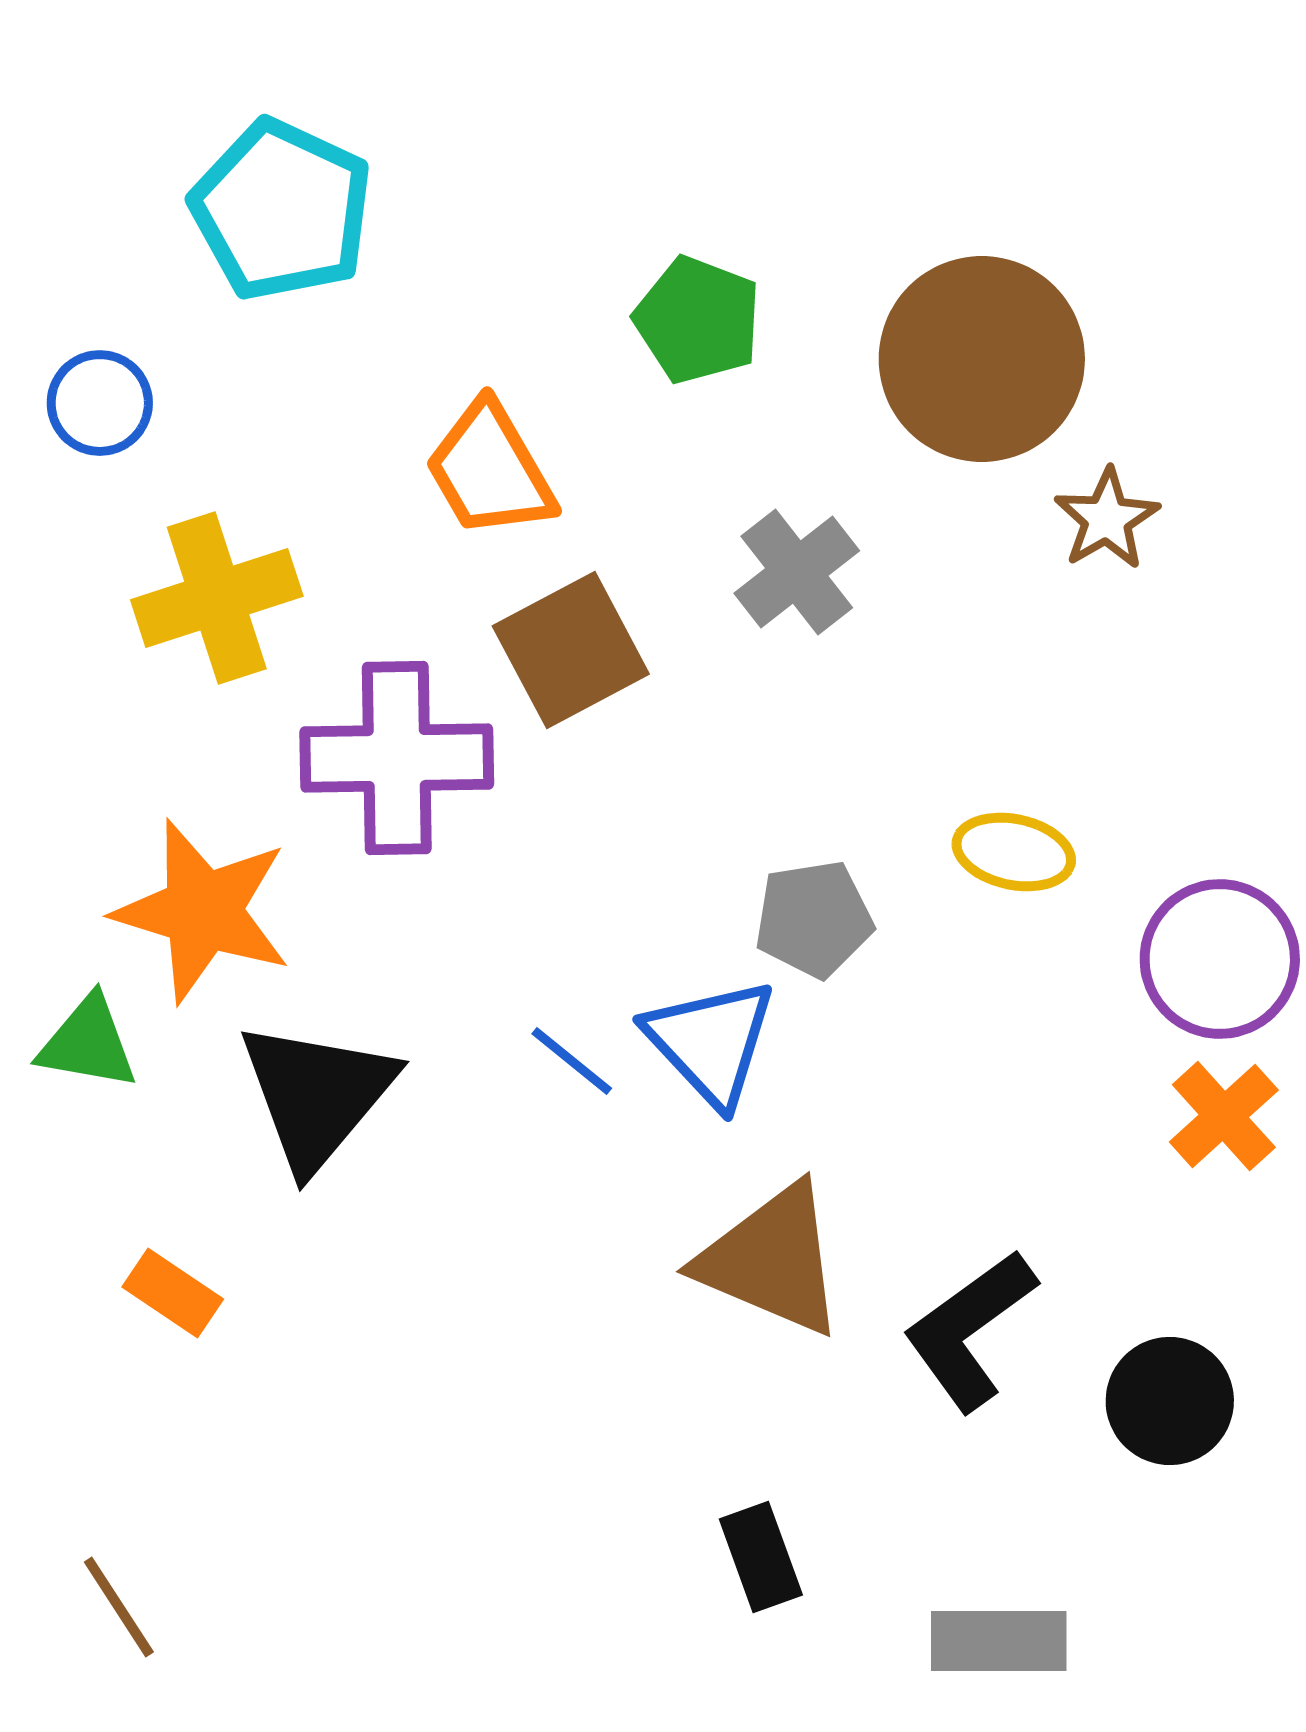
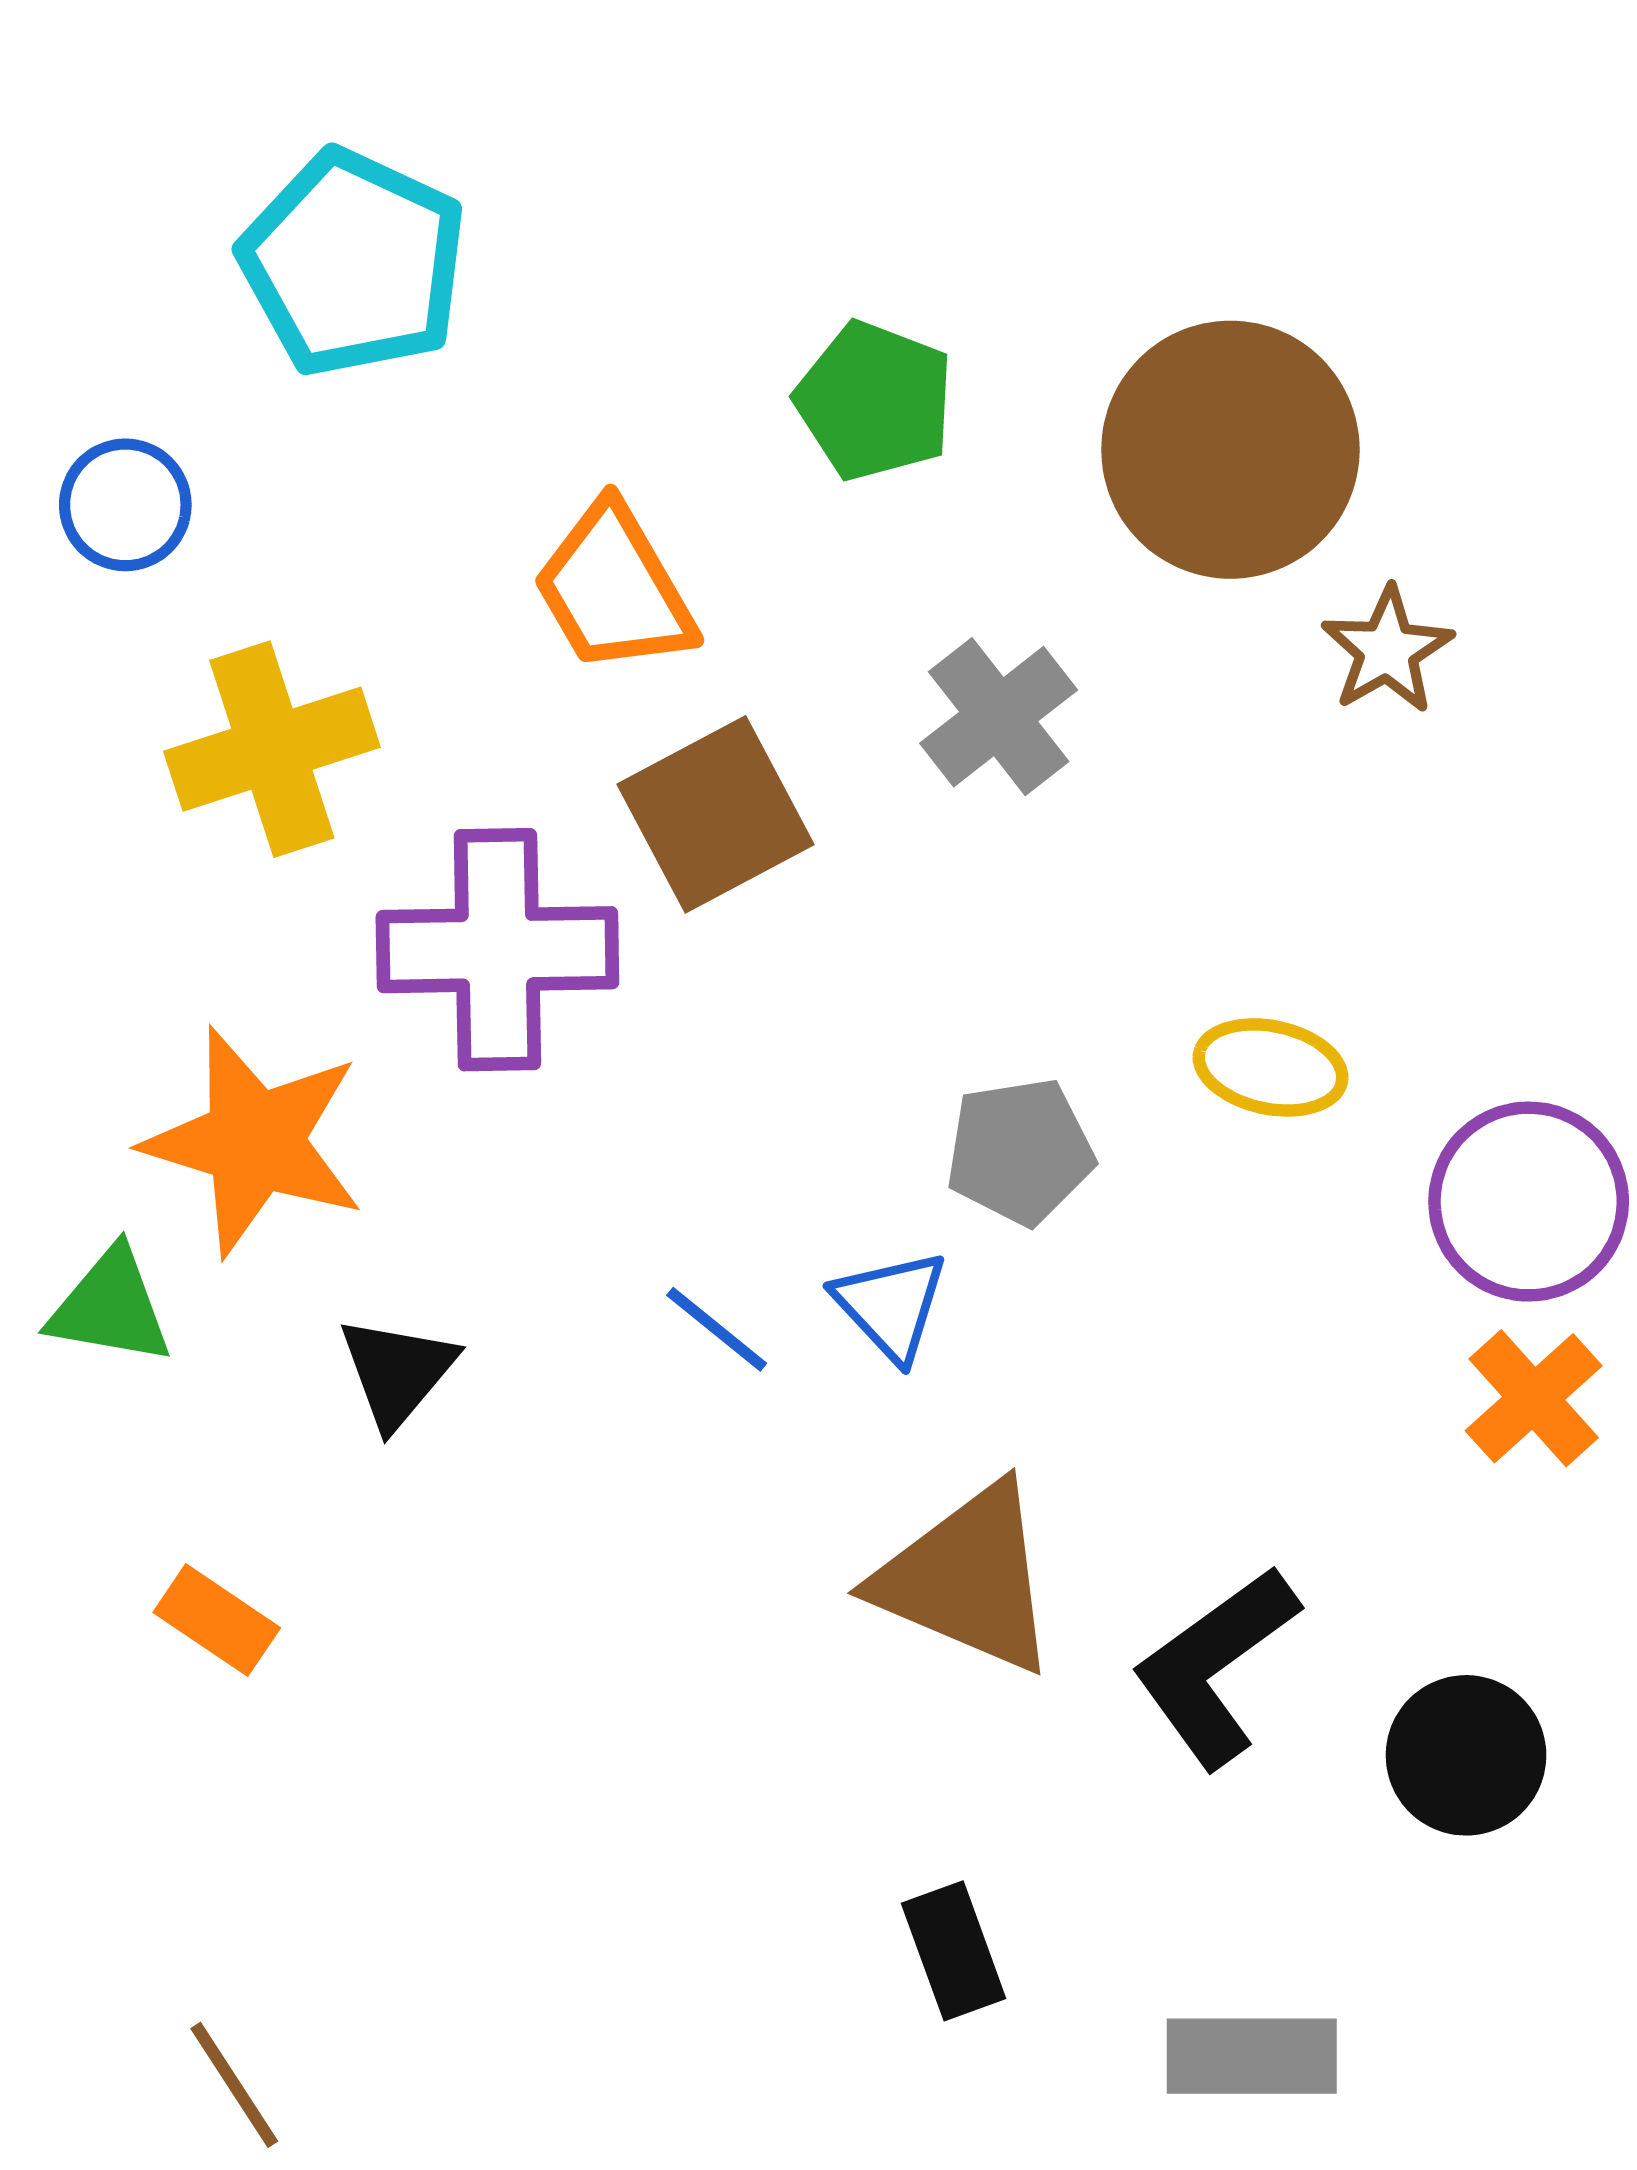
blue triangle: (711, 1042) -> (891, 1306), size x0.7
black triangle: (317, 1095) -> (397, 1372), size x0.6
brown line: (119, 1607) -> (234, 2085), moved

